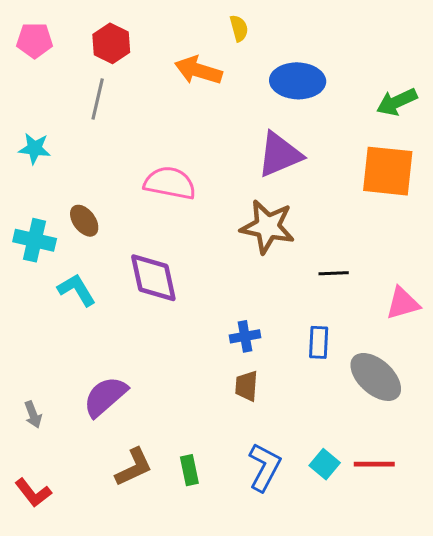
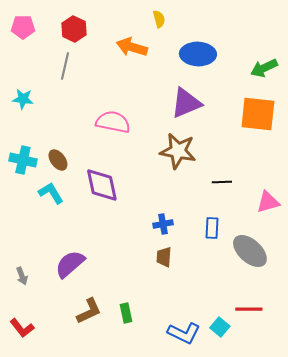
brown ellipse: (84, 221) -> (58, 160), moved
cyan square: (325, 464) -> (220, 327), moved
blue L-shape: (265, 467) -> (184, 333), moved, turned 88

